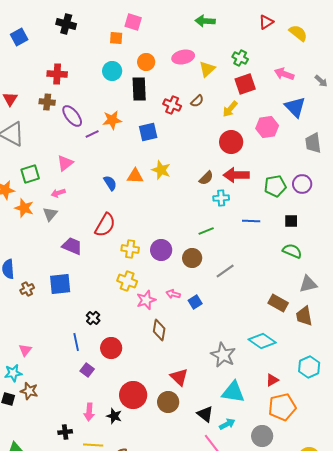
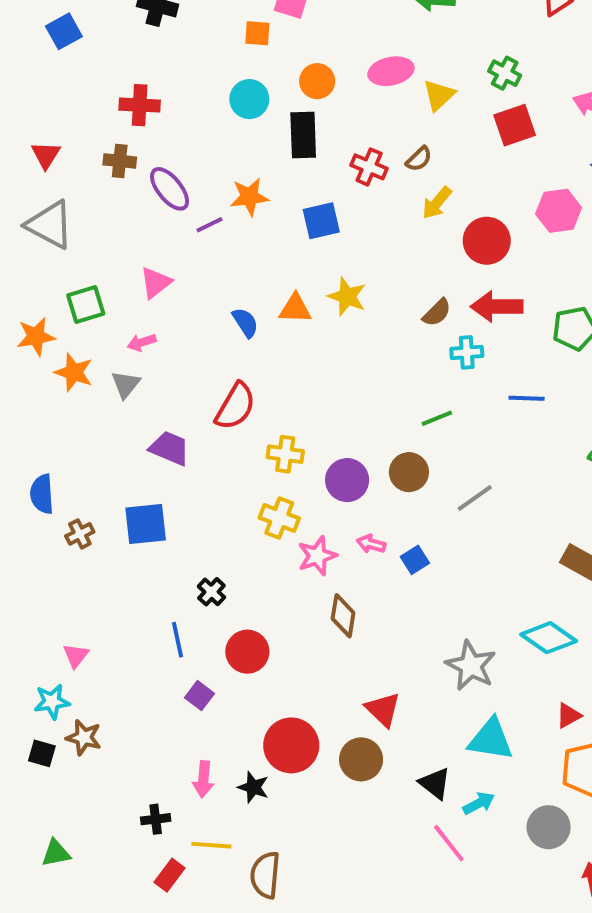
yellow arrow: (230, 109) -> (437, 203), moved
purple circle: (161, 250) -> (347, 480), moved

